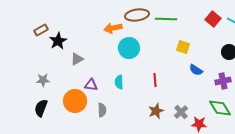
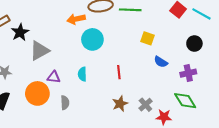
gray triangle: (77, 59) -> (39, 51), size x1.5

